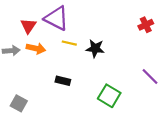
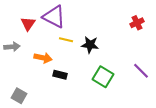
orange arrow: (36, 48) -> (43, 58), moved
green square: (109, 96) -> (103, 77), moved

